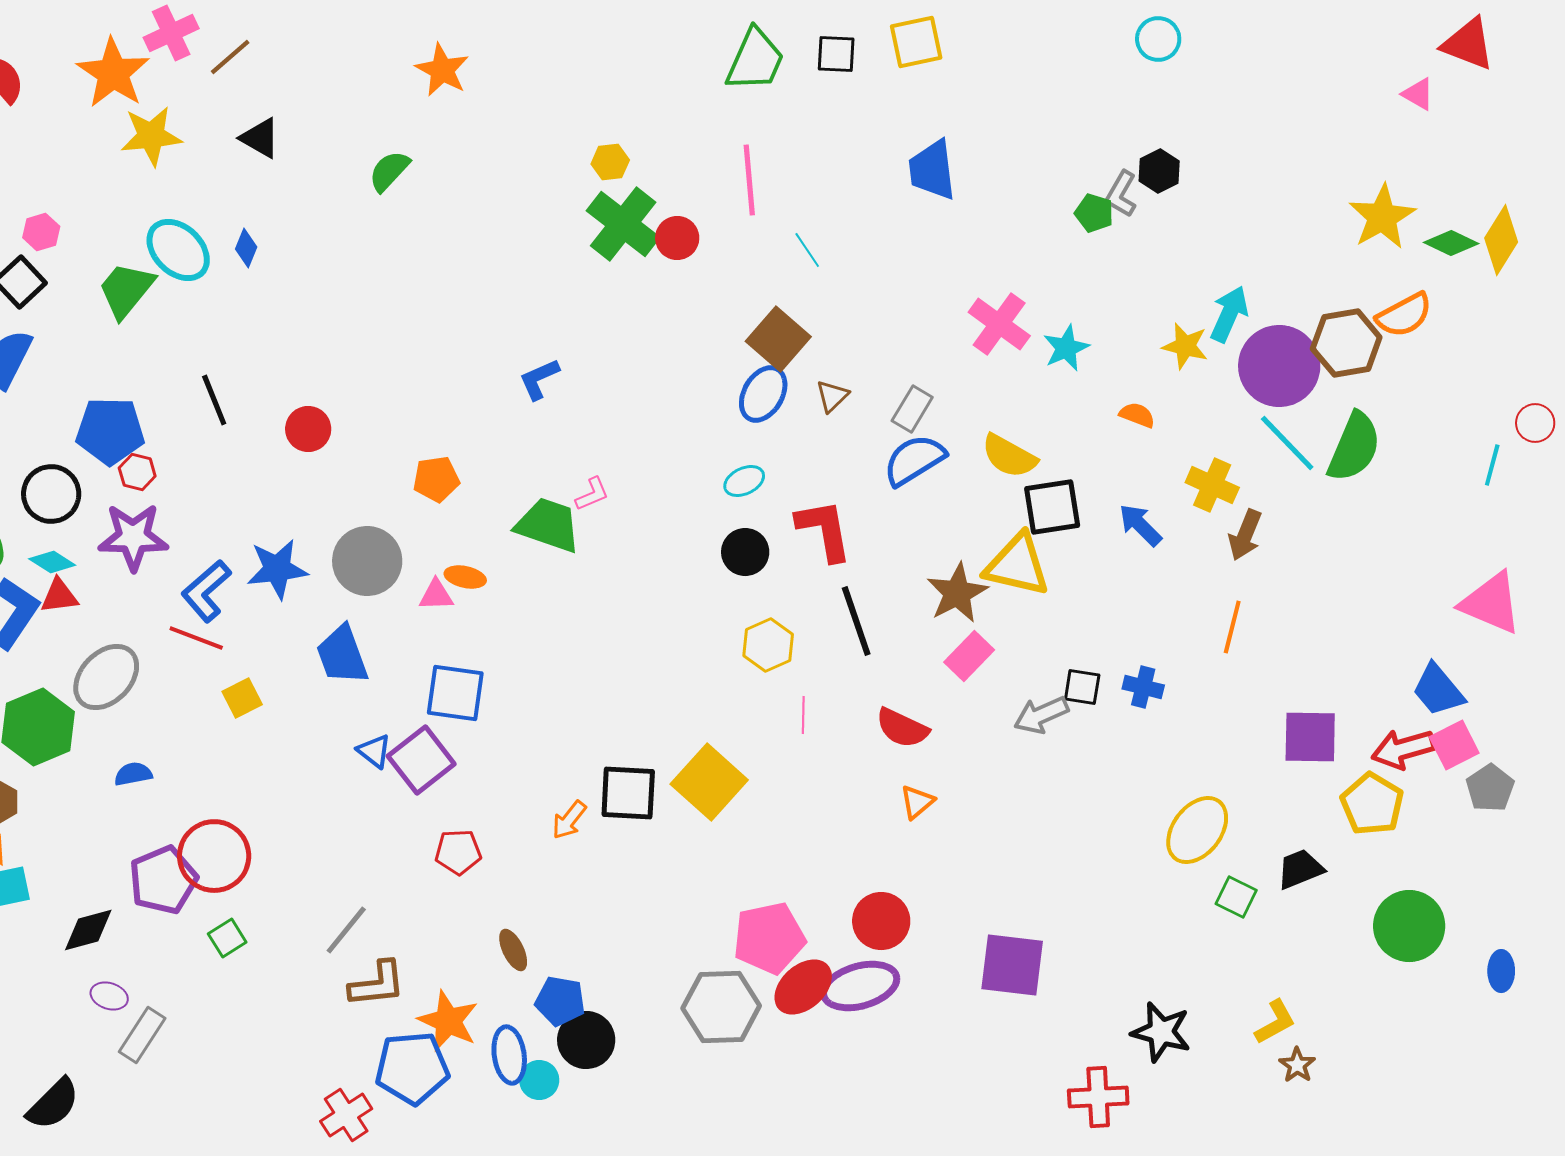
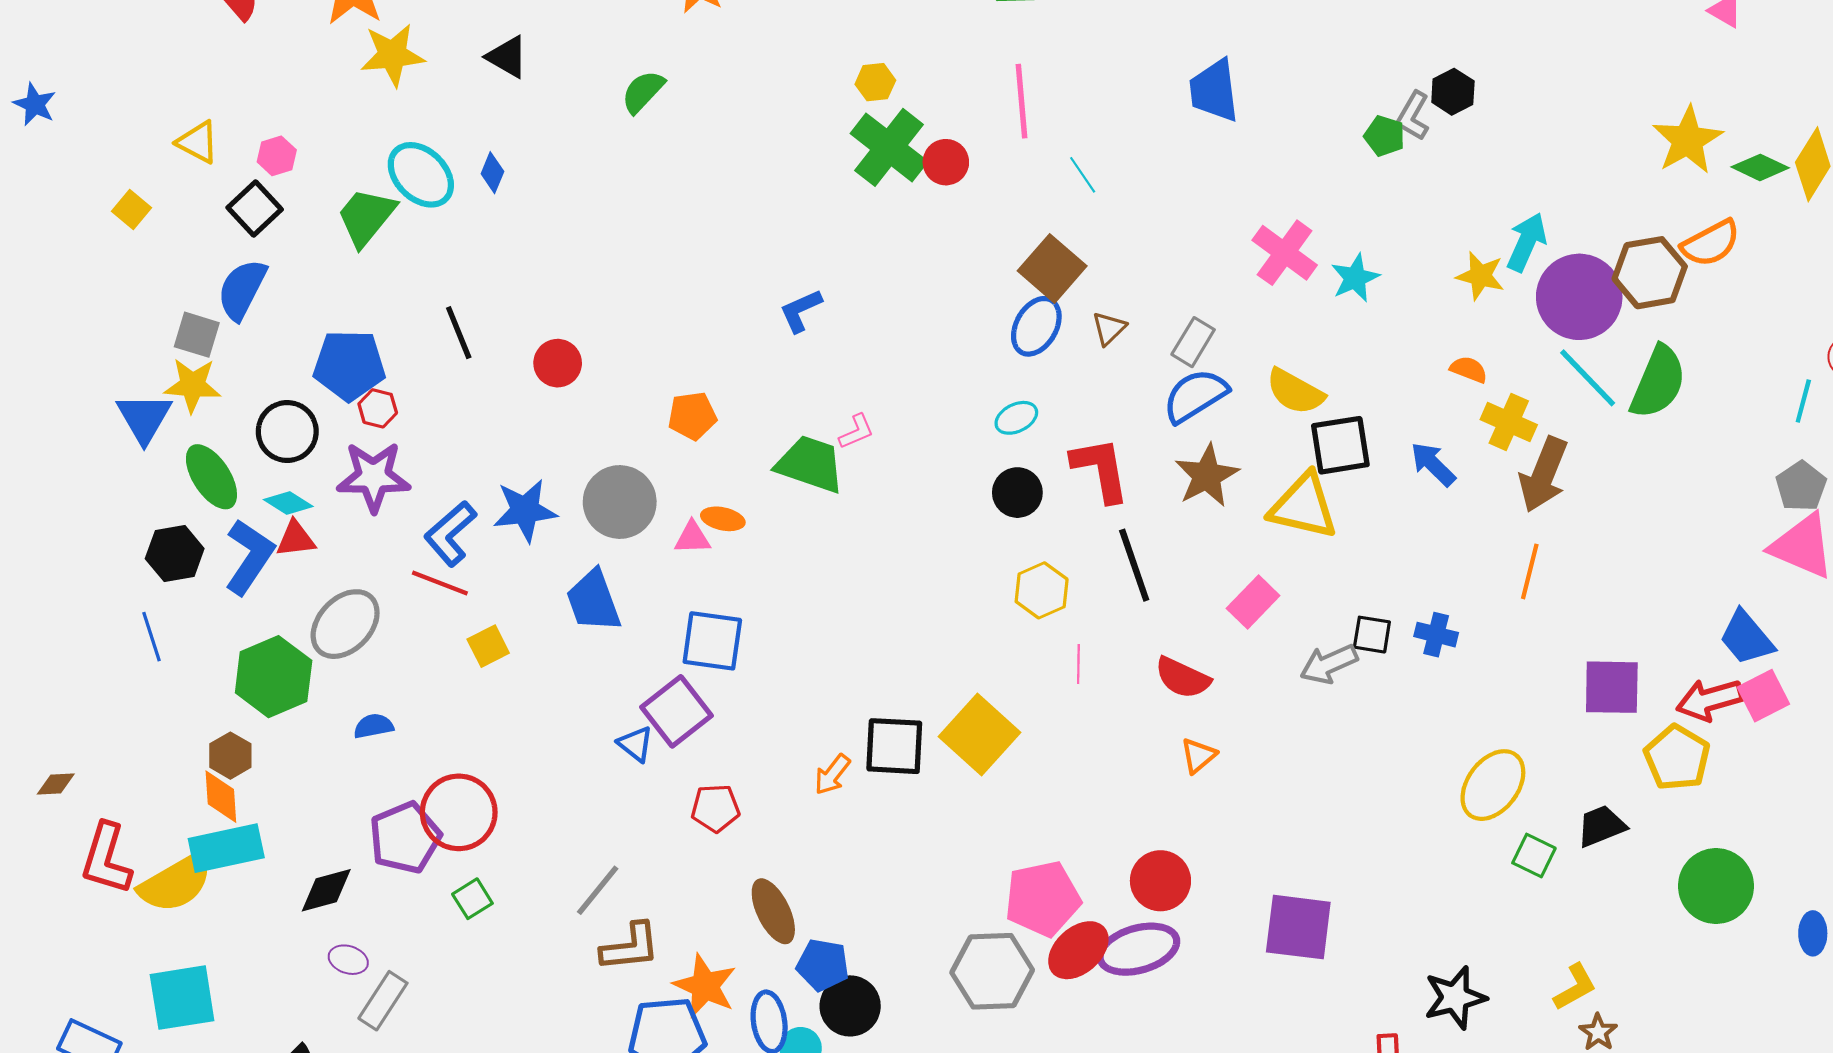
orange semicircle: (1137, 415) -> (1469, 369), moved
brown arrow: (1245, 535) -> (1543, 475), size x1.4
brown star: (957, 593) -> (1207, 476), moved
blue triangle: (374, 751) -> (635, 744), moved
gray pentagon: (1490, 788) -> (1801, 486), moved
brown ellipse: (513, 950) -> (773, 911), size x1.5
black star: (1161, 1032) -> (1455, 998), turned -30

